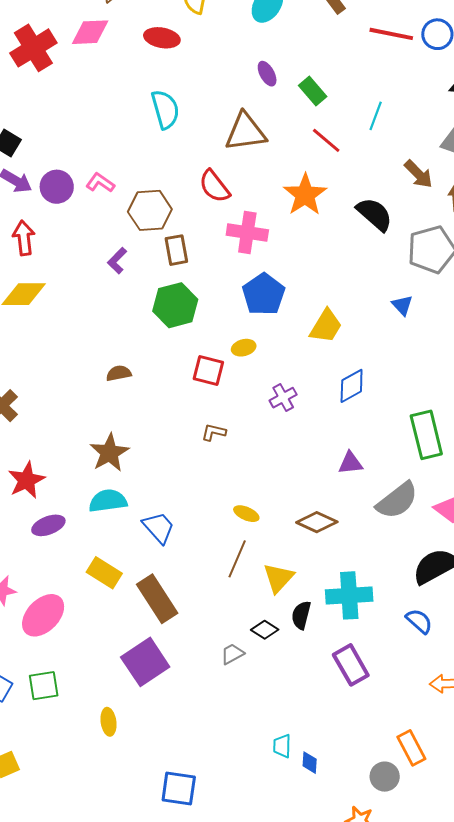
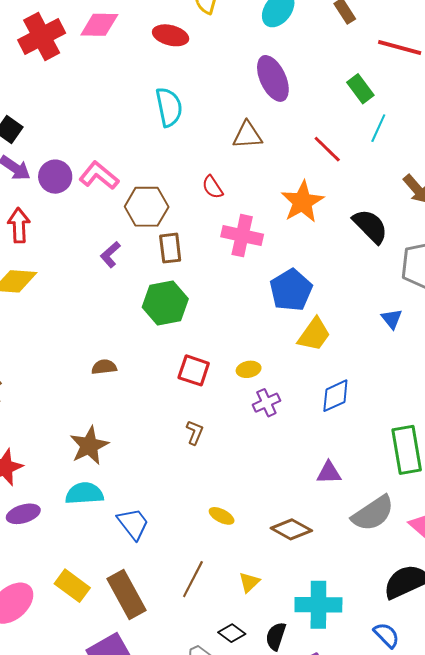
purple ellipse: (267, 74) -> (273, 78), size x1.8
green rectangle: (313, 91) -> (360, 89), moved
brown triangle: (246, 132) -> (247, 135), size x0.7
pink L-shape: (100, 183) -> (99, 176), size x1.4
red semicircle: (214, 186) -> (213, 187), size x0.7
blue pentagon: (264, 294) -> (291, 290), moved
yellow ellipse: (244, 348) -> (249, 369), moved
brown L-shape: (214, 432) -> (195, 432), turned 95
brown line: (237, 559) -> (193, 579), moved
yellow rectangle: (104, 573) -> (72, 586), moved
yellow triangle: (279, 578) -> (249, 582), size x0.7
black semicircle: (301, 615) -> (276, 636), moved

